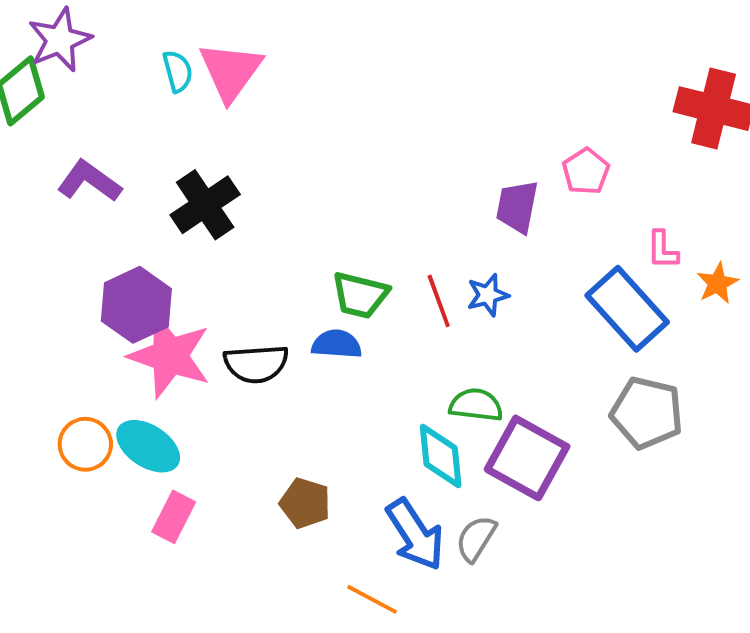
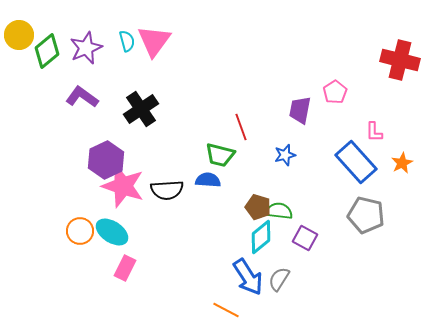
purple star: (60, 40) -> (86, 48), moved
orange star: (717, 283) -> (402, 163), moved
red line: (439, 301) -> (241, 127), moved
cyan diamond: (441, 456) -> (261, 237), turned 56
purple square: (527, 458) -> (305, 238), size x0.6
brown pentagon: (305, 503) -> (258, 207), moved

